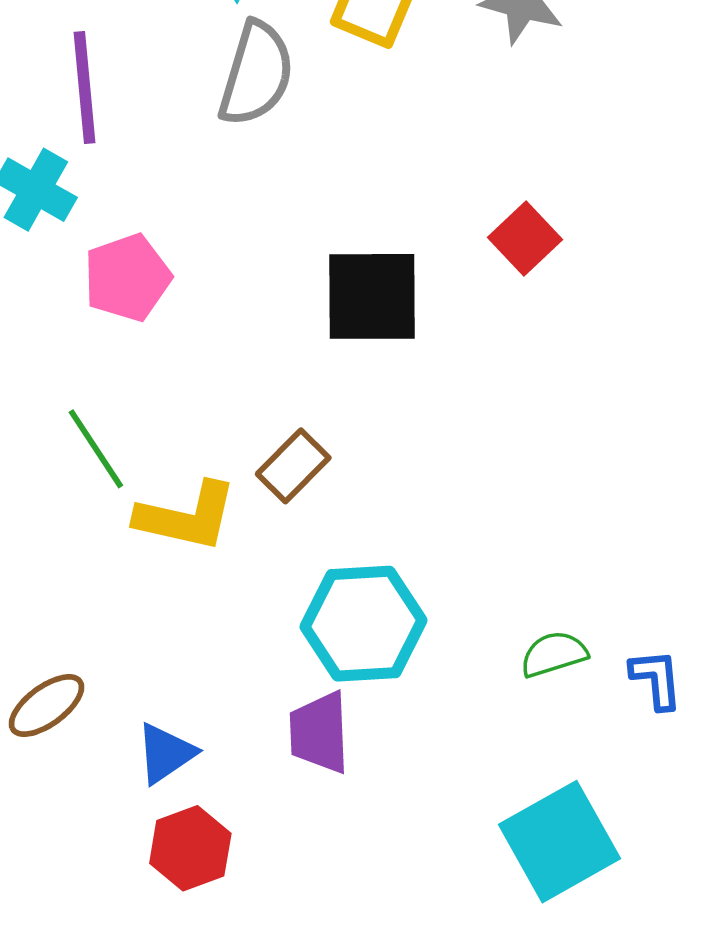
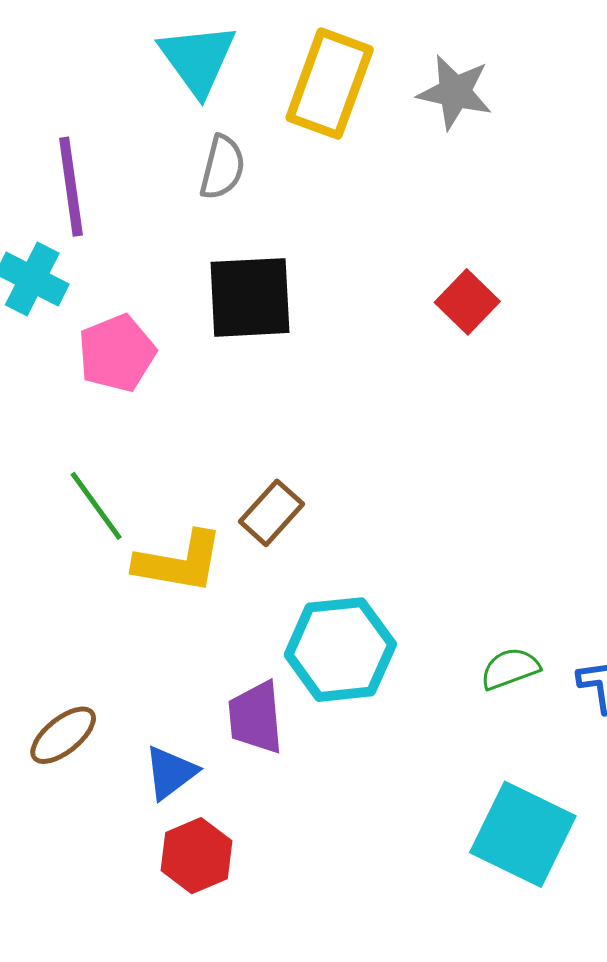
gray semicircle: (256, 74) -> (222, 167), size x0.7
black square: (372, 296) -> (250, 297), moved
purple trapezoid: (319, 733) -> (256, 718), moved
cyan square: (559, 842) -> (523, 834), turned -32

